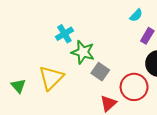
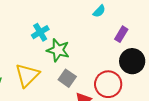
cyan semicircle: (136, 15) -> (99, 11), moved
gray square: (100, 72) -> (67, 78), moved

